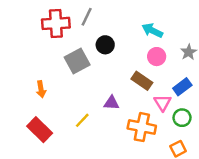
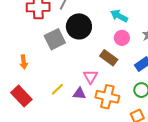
black circle: (105, 45) -> (79, 26), size x1.6
purple triangle: (111, 103) -> (79, 93), moved
pink triangle: (163, 103) -> (91, 77), moved

